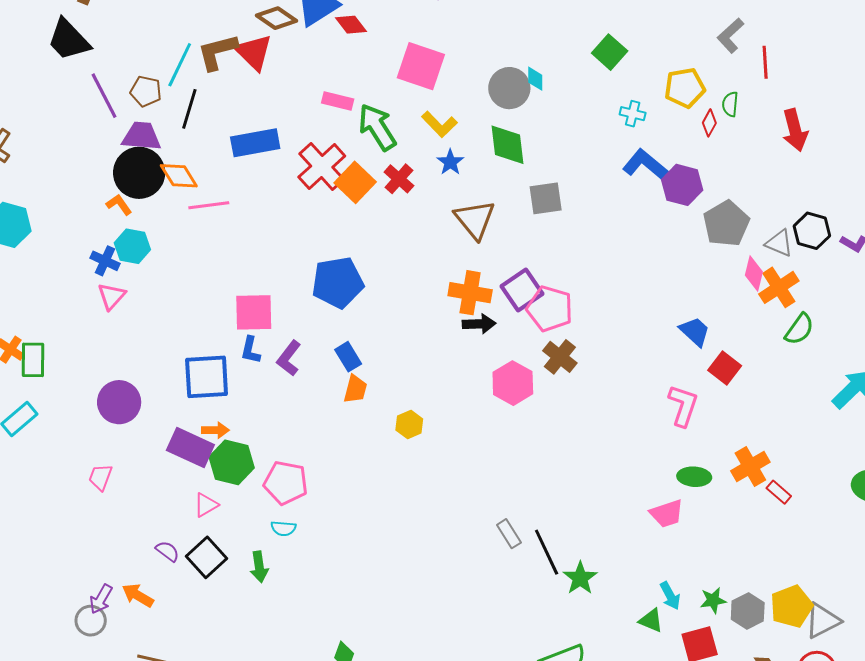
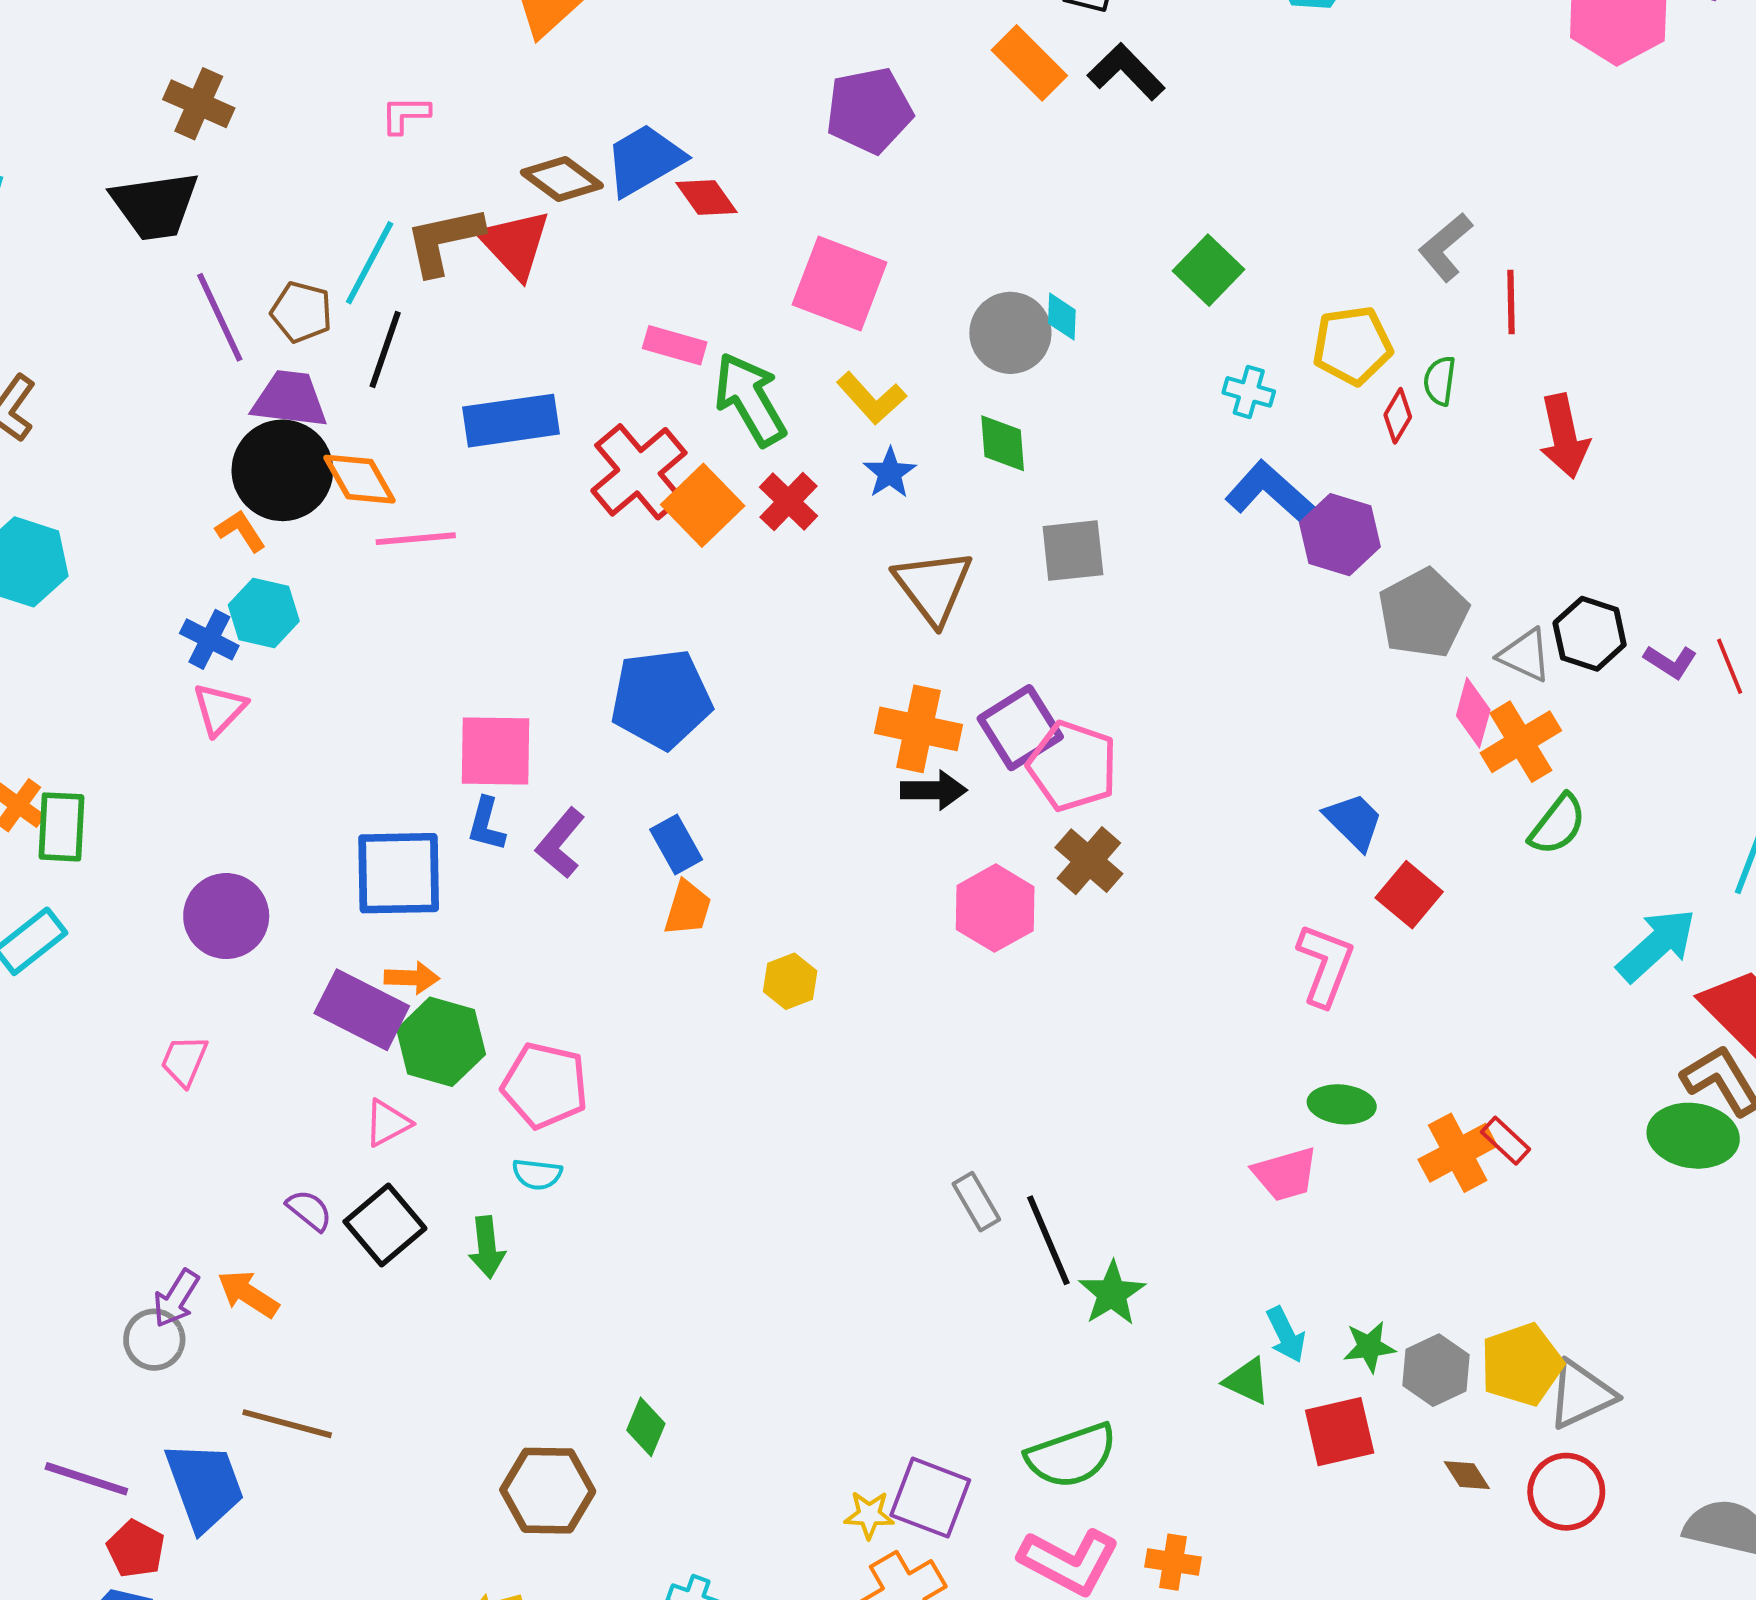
black trapezoid: (69, 40) -> (155, 206), turned -57
green diamond: (508, 145) -> (1003, 443), size x0.7
orange cross: (750, 467) -> (1458, 1153), moved

